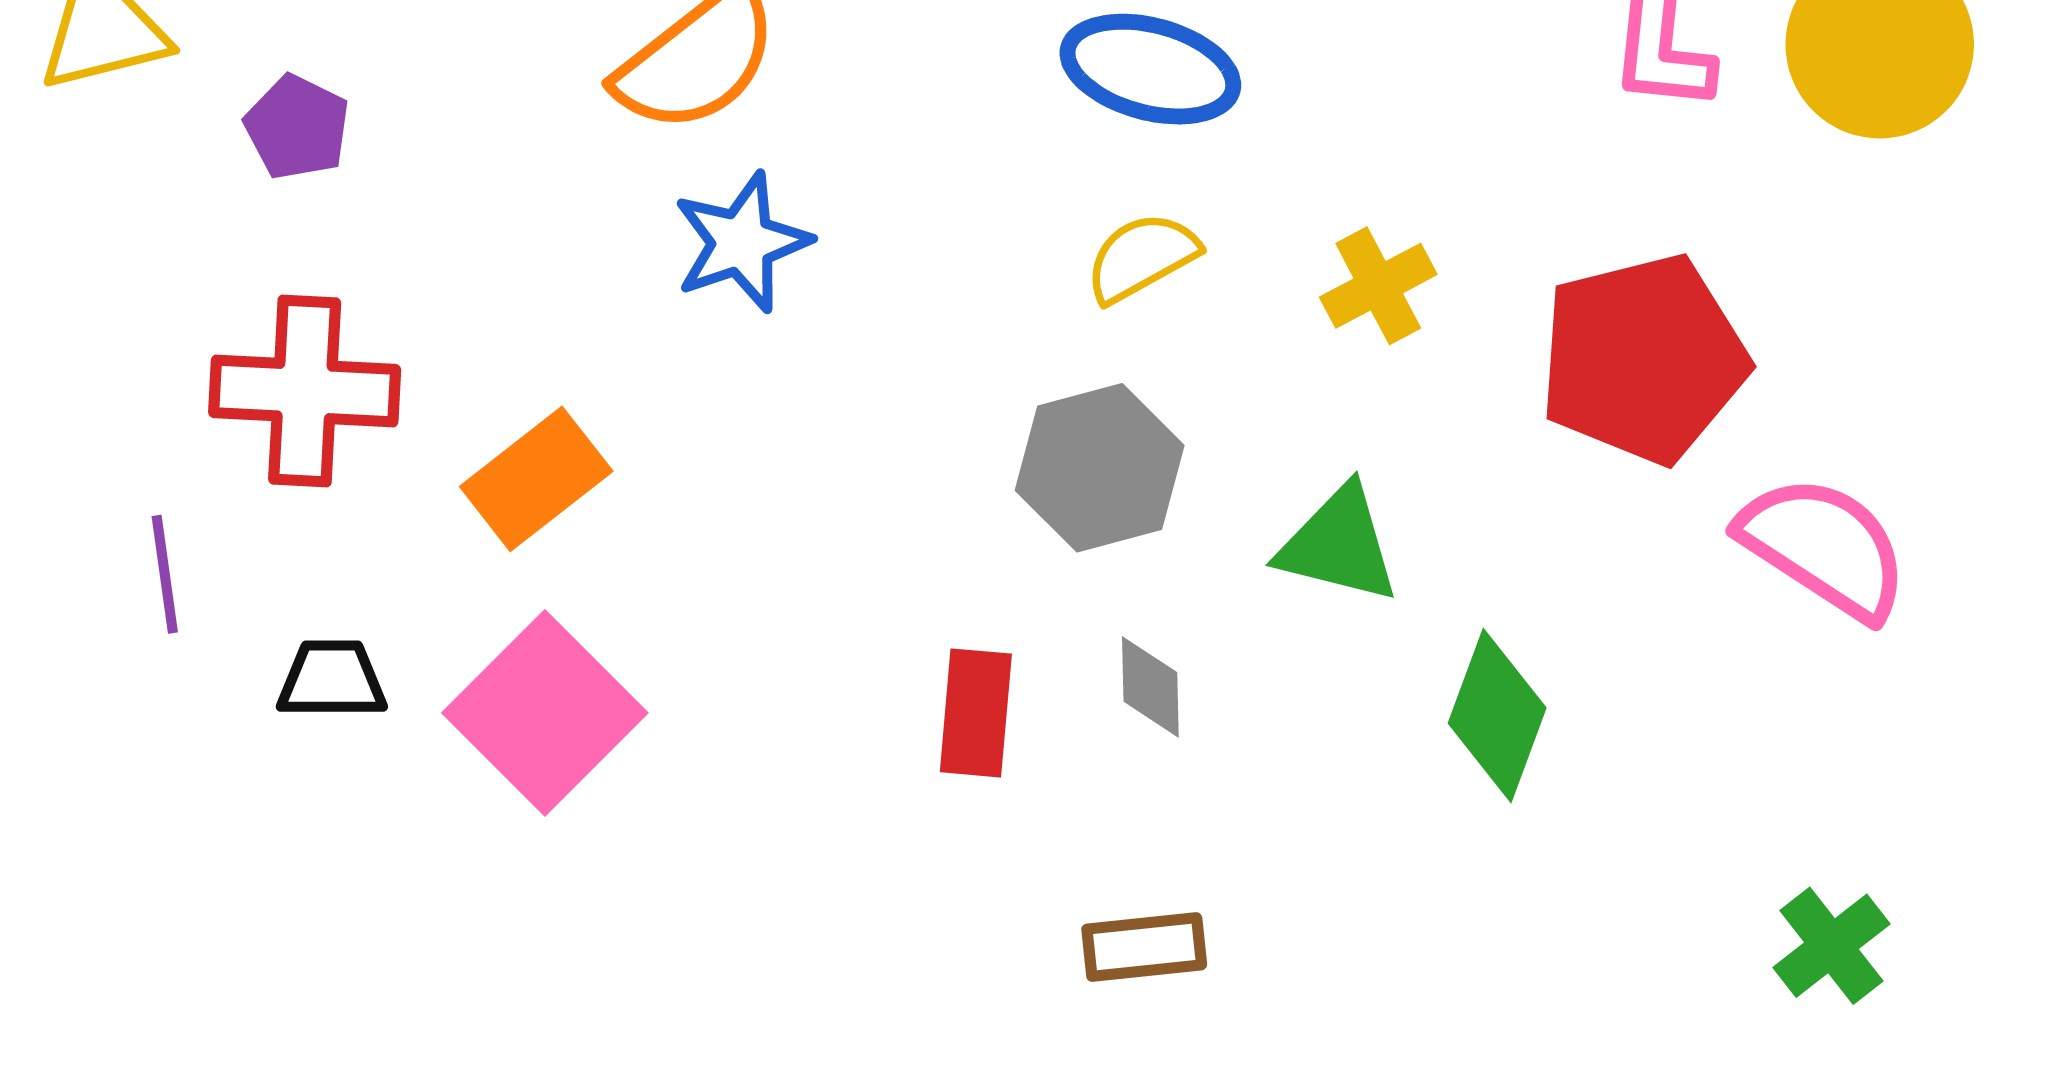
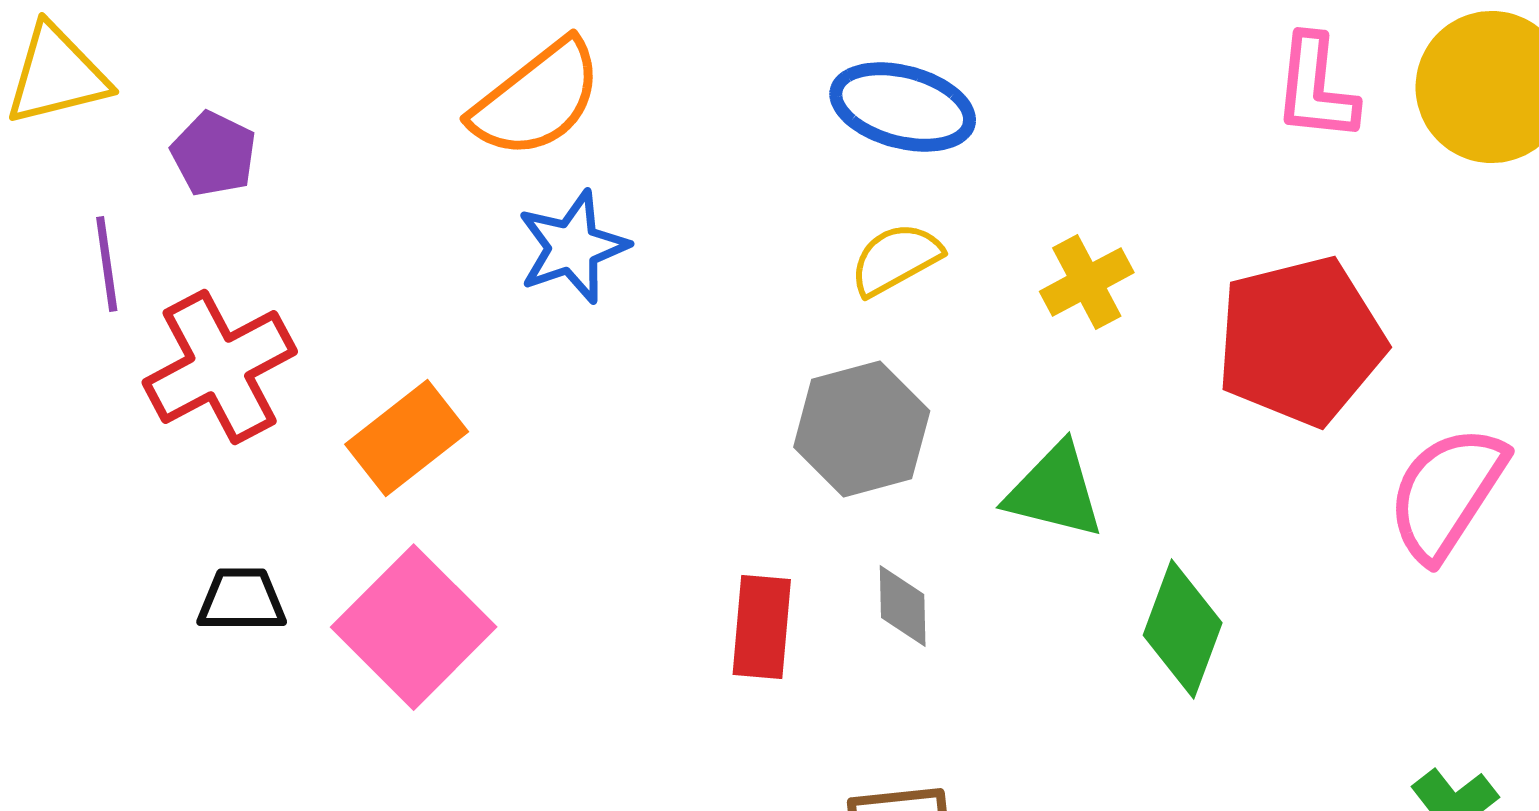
red cross: (305, 391) -> (220, 367), turned -31
pink semicircle: (1824, 547) -> (1447, 493), turned -90
purple line: (165, 574) -> (107, 264), moved

